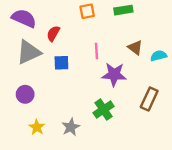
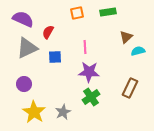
brown triangle: (135, 48) -> (126, 37), moved, turned 40
purple star: (114, 74) -> (89, 72), moved
yellow star: (37, 127) -> (34, 112), size x1.6

